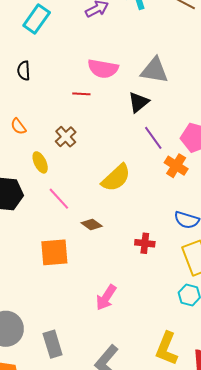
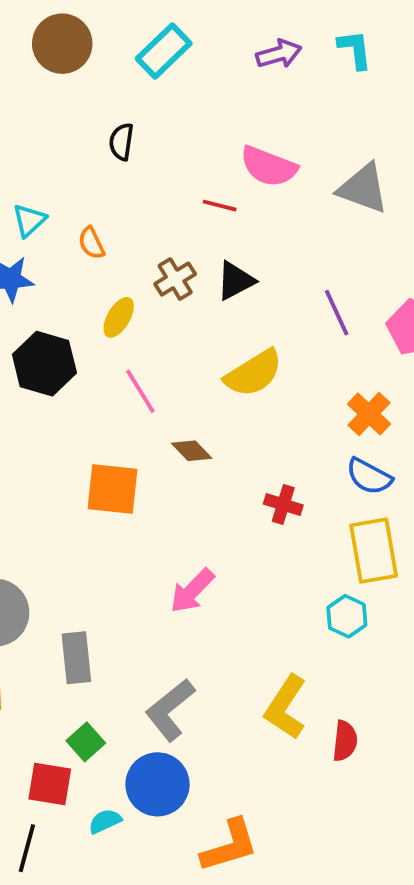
black triangle: (139, 102) -> (235, 281), moved
yellow ellipse: (40, 162) -> (119, 317), turned 45
orange cross: (176, 166) -> (369, 414), moved

